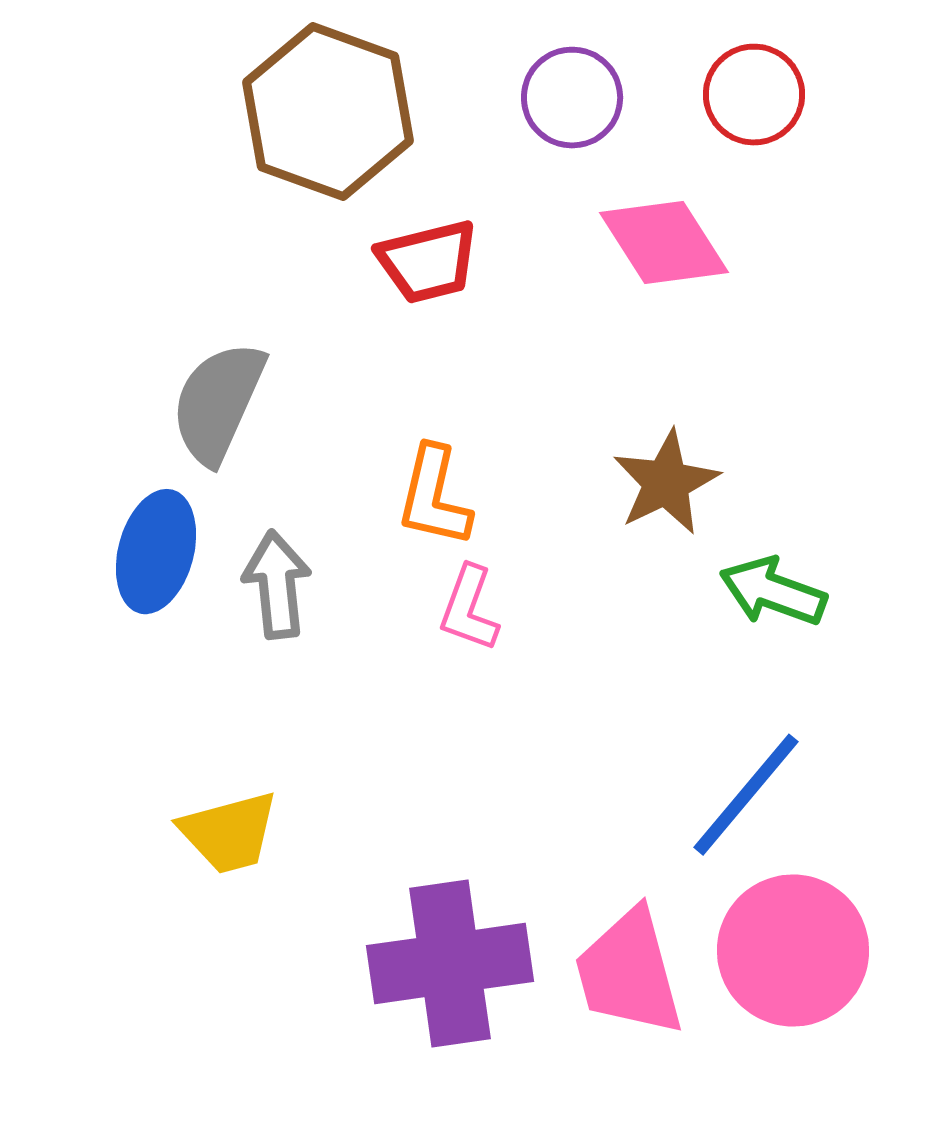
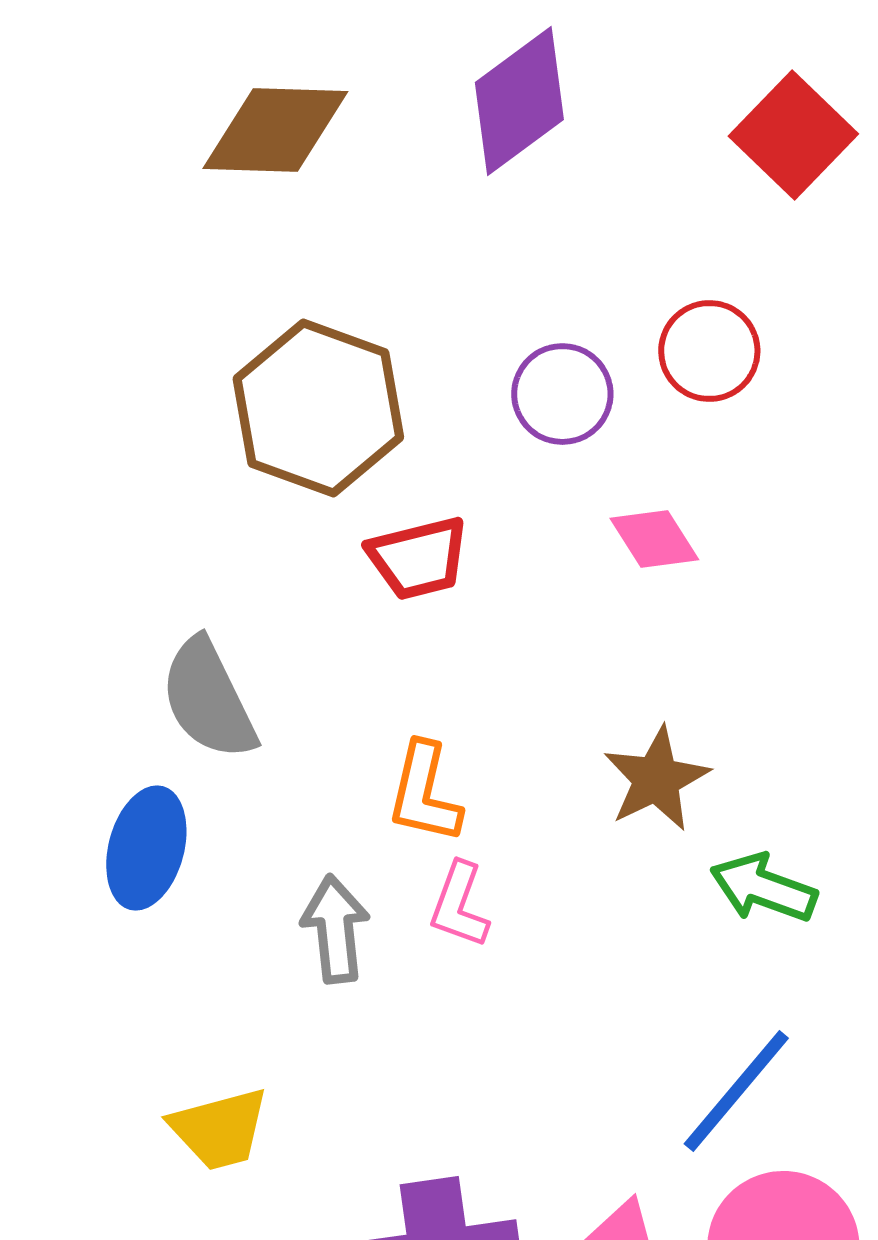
red circle: (754, 95) -> (709, 351), moved
pink diamond: (664, 243) -> (654, 539), size x0.7
gray semicircle: (218, 403) -> (208, 699), turned -50
gray arrow: (277, 585) -> (335, 929), moved

